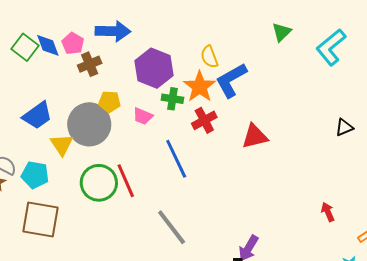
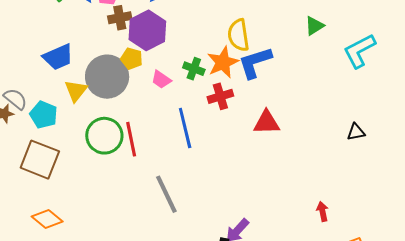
yellow semicircle: (209, 57) -> (238, 35), size x1.4
purple hexagon: (154, 68) -> (147, 30), moved

